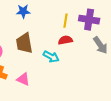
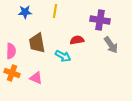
blue star: (23, 11) -> (25, 12), moved
yellow line: (65, 21) -> (55, 11), moved

